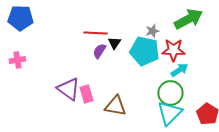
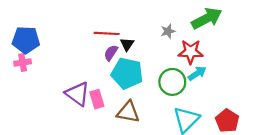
blue pentagon: (20, 18) -> (26, 40), moved
cyan pentagon: (144, 51) -> (127, 73), moved
green circle: (170, 93) -> (172, 82), moved

